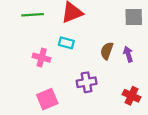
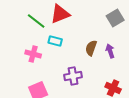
green line: (33, 15) -> (36, 21), moved, turned 42
gray square: (134, 17) -> (115, 18), turned -30

